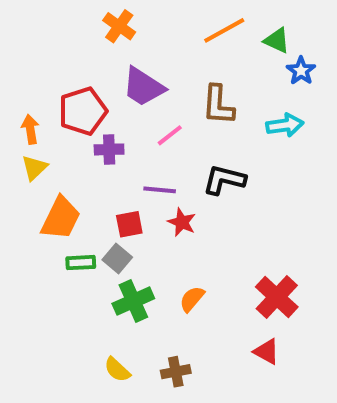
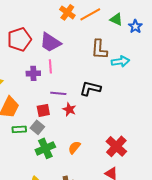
orange cross: (119, 26) -> (67, 12), moved
blue star: (301, 71) -> (135, 26), moved
brown L-shape: (218, 105) -> (99, 49), moved
red pentagon: (83, 111) -> (19, 39), moved
pink line: (170, 135) -> (50, 66), moved, turned -56

